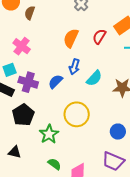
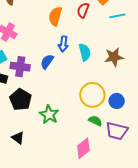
cyan semicircle: (94, 78) -> (85, 52), turned -48
yellow circle: (77, 114) -> (92, 95), moved
black triangle: (15, 152) -> (18, 138), turned 32
green semicircle: (54, 164) -> (95, 121), moved

